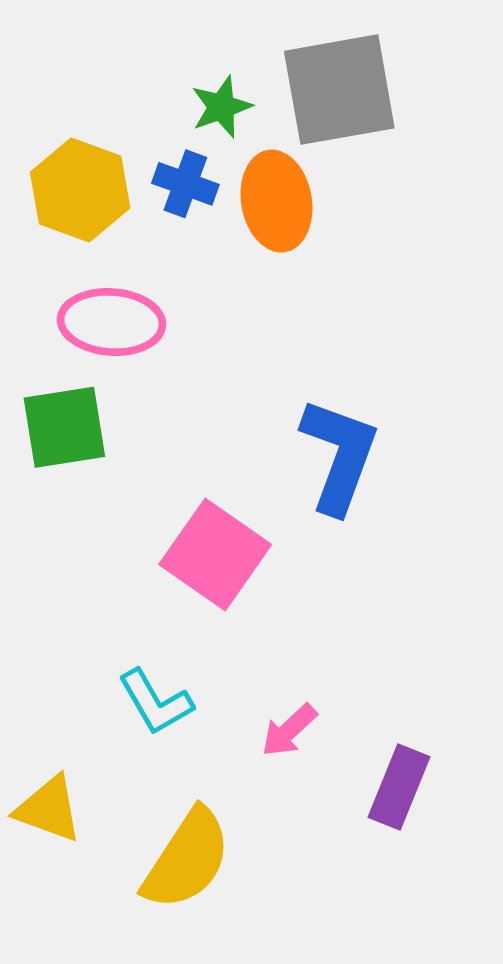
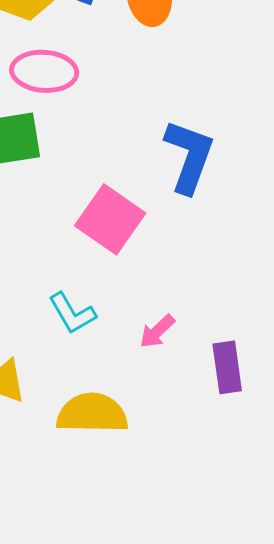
purple rectangle: (399, 787) -> (227, 367), turned -30
yellow semicircle: (187, 859) -> (92, 413), turned -122

